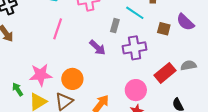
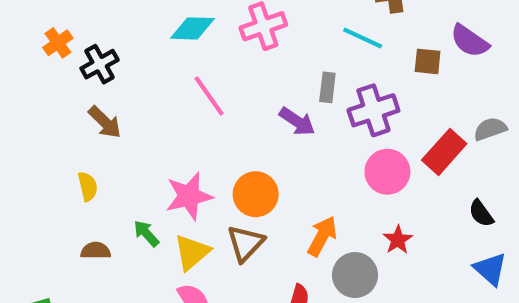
gray rectangle: (115, 26) -> (327, 87), moved
pink line: (58, 29) -> (209, 96), turned -45
pink circle: (136, 90) -> (387, 172), moved

